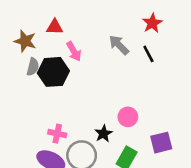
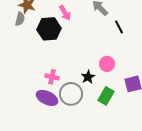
black line: (148, 54) -> (119, 27), moved
gray semicircle: (33, 67) -> (20, 19), moved

